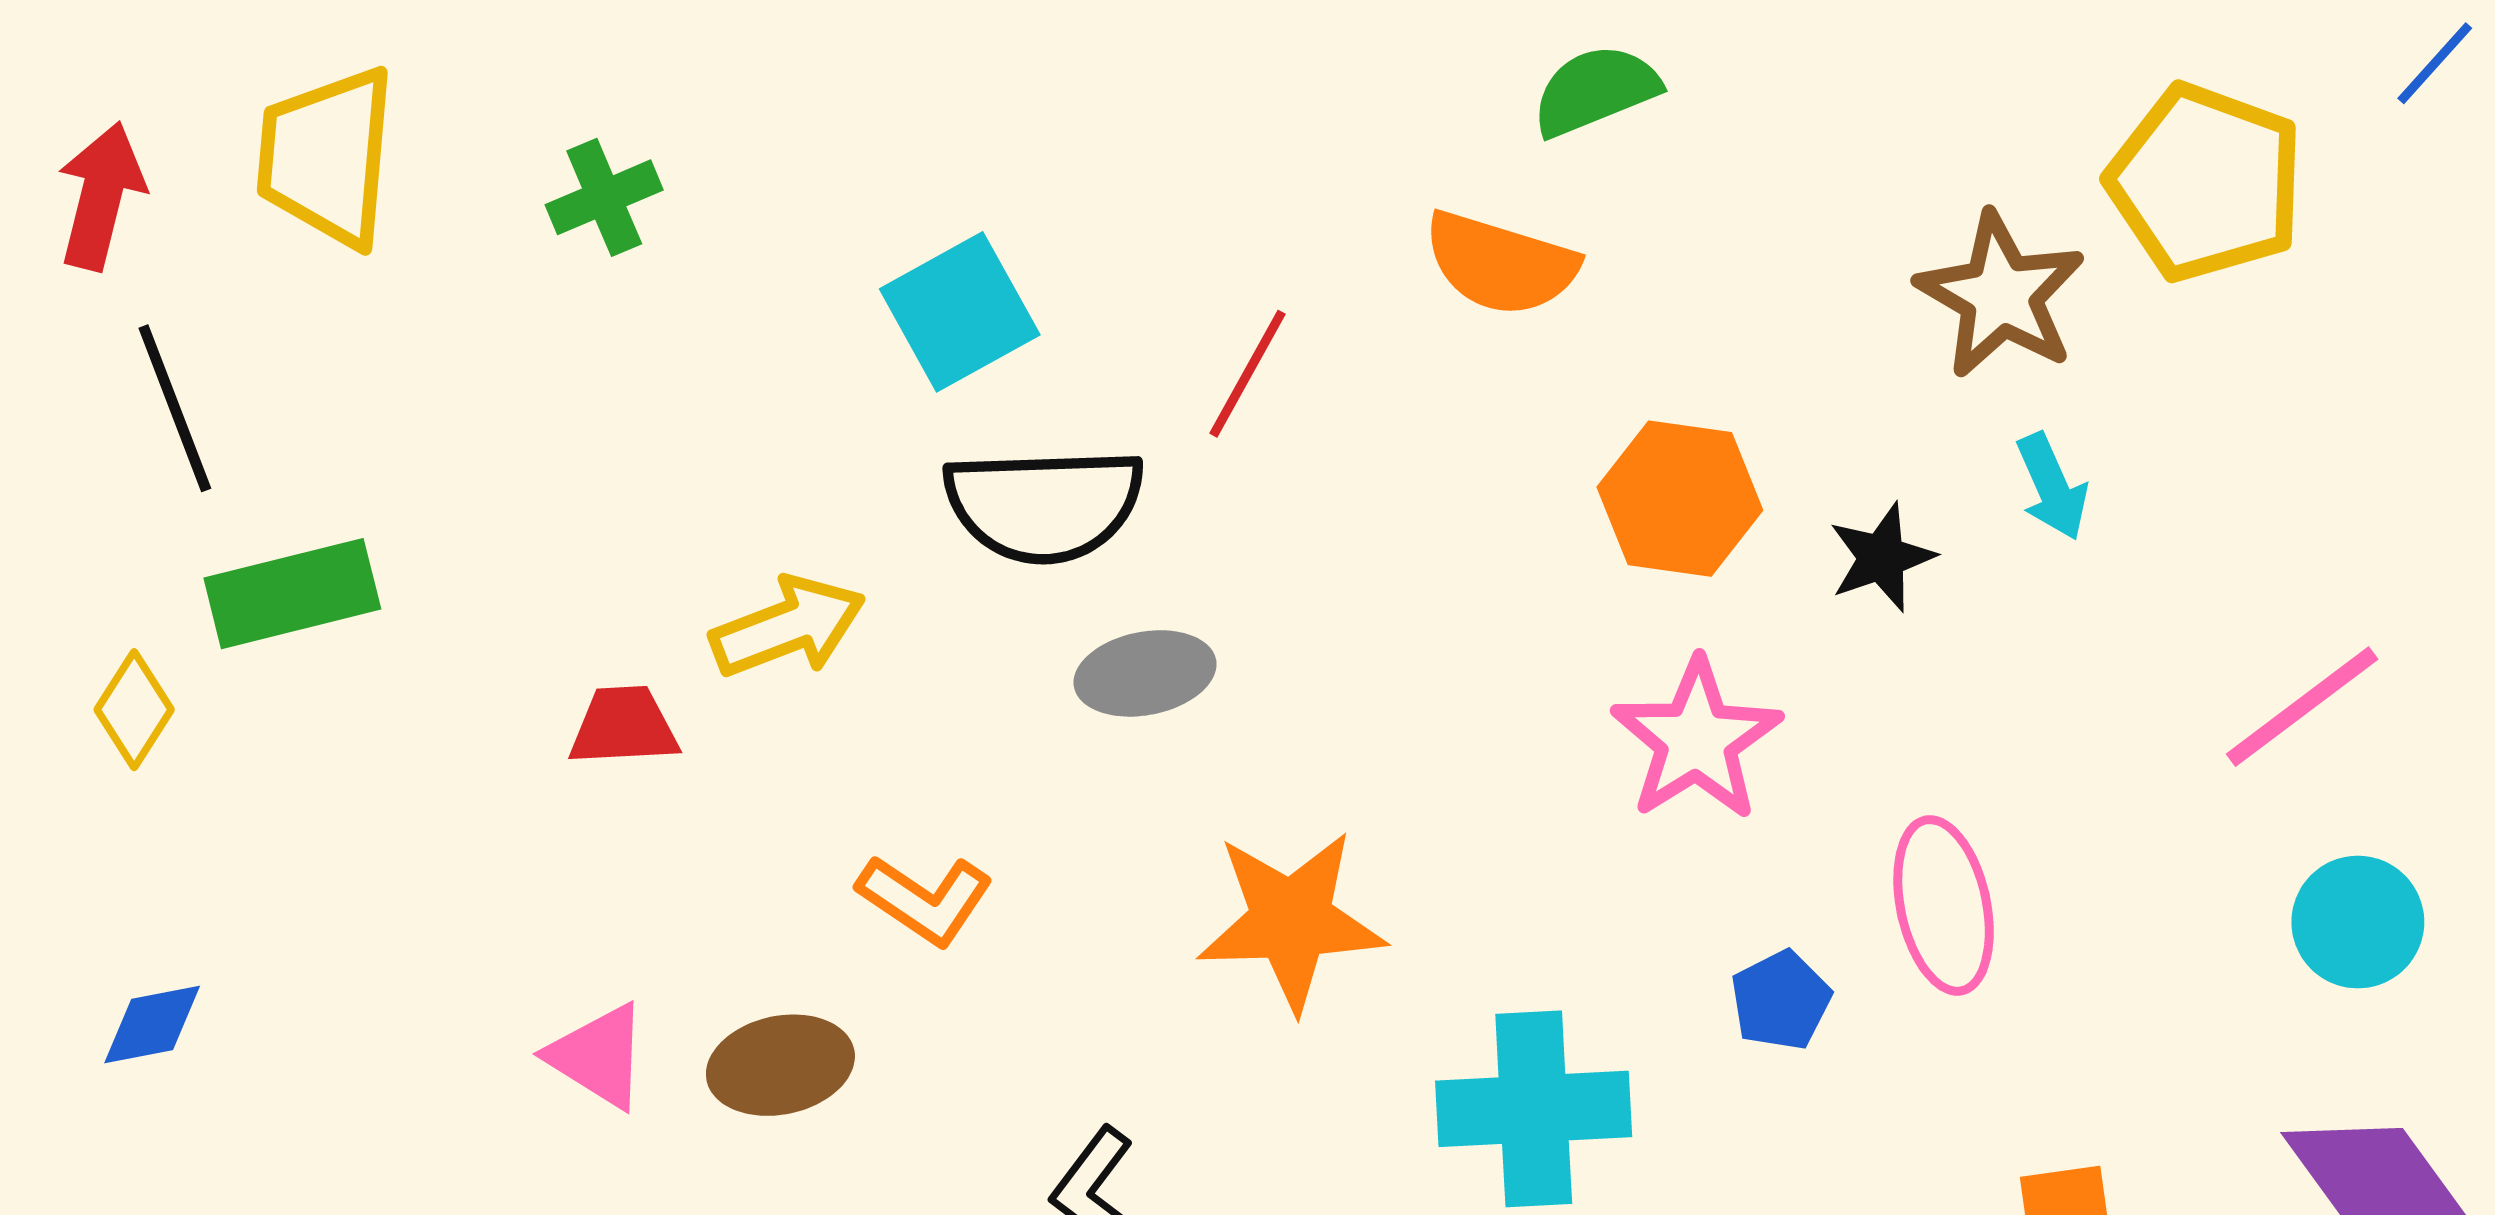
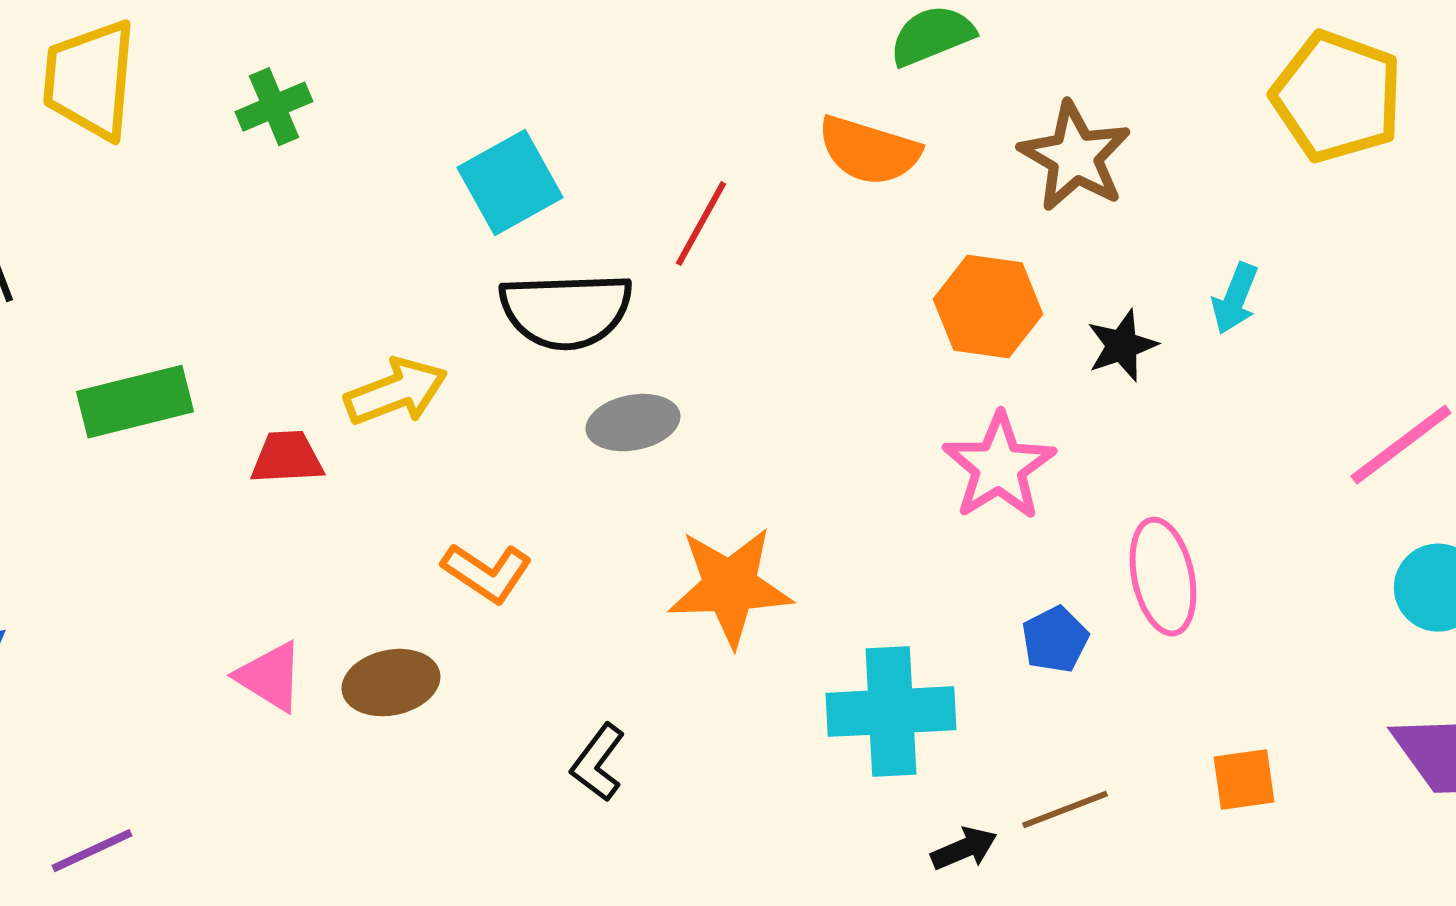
brown star: (2001, 295) -> (1075, 157), moved
cyan arrow: (2052, 487) -> (1235, 299), turned 46
green rectangle: (292, 594) -> (135, 402), moved

